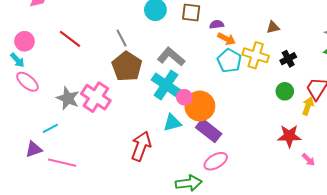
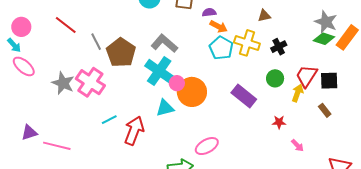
gray line: (122, 38) -> (96, 42), moved
cyan line: (50, 128) -> (109, 120), moved
purple rectangle: (209, 131) -> (244, 96), moved
red star: (289, 136) -> (279, 122), size x0.6

